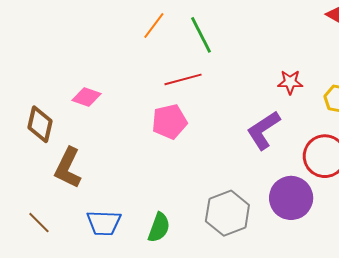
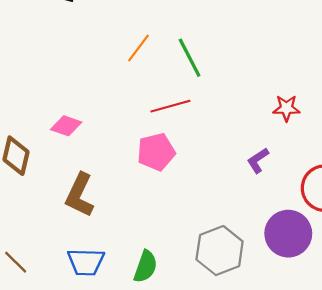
purple L-shape: (263, 130) -> (258, 160), size x0.6
brown L-shape: (68, 168) -> (80, 195), moved

